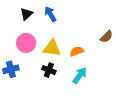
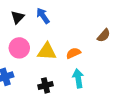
black cross: (49, 70) -> (46, 85), moved, turned -32
cyan arrow: (80, 75) -> (78, 78), turned -42

